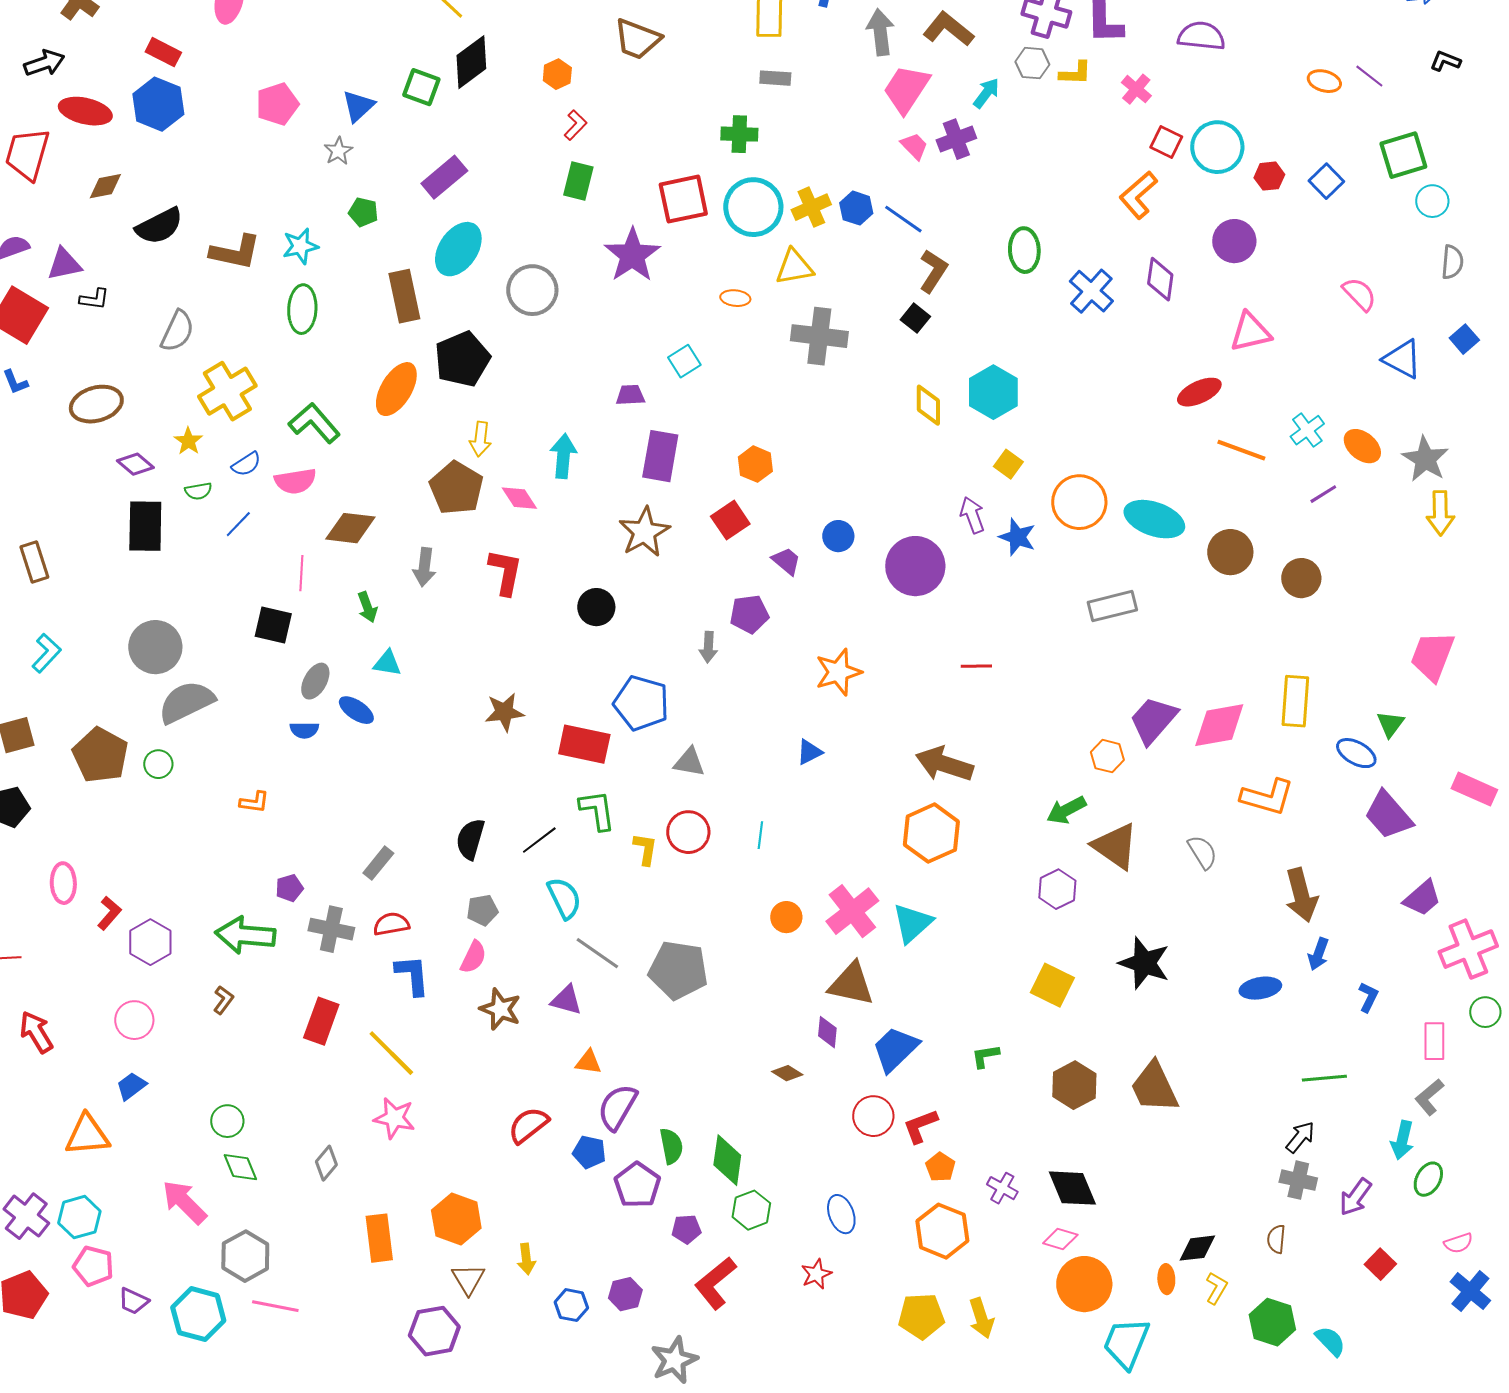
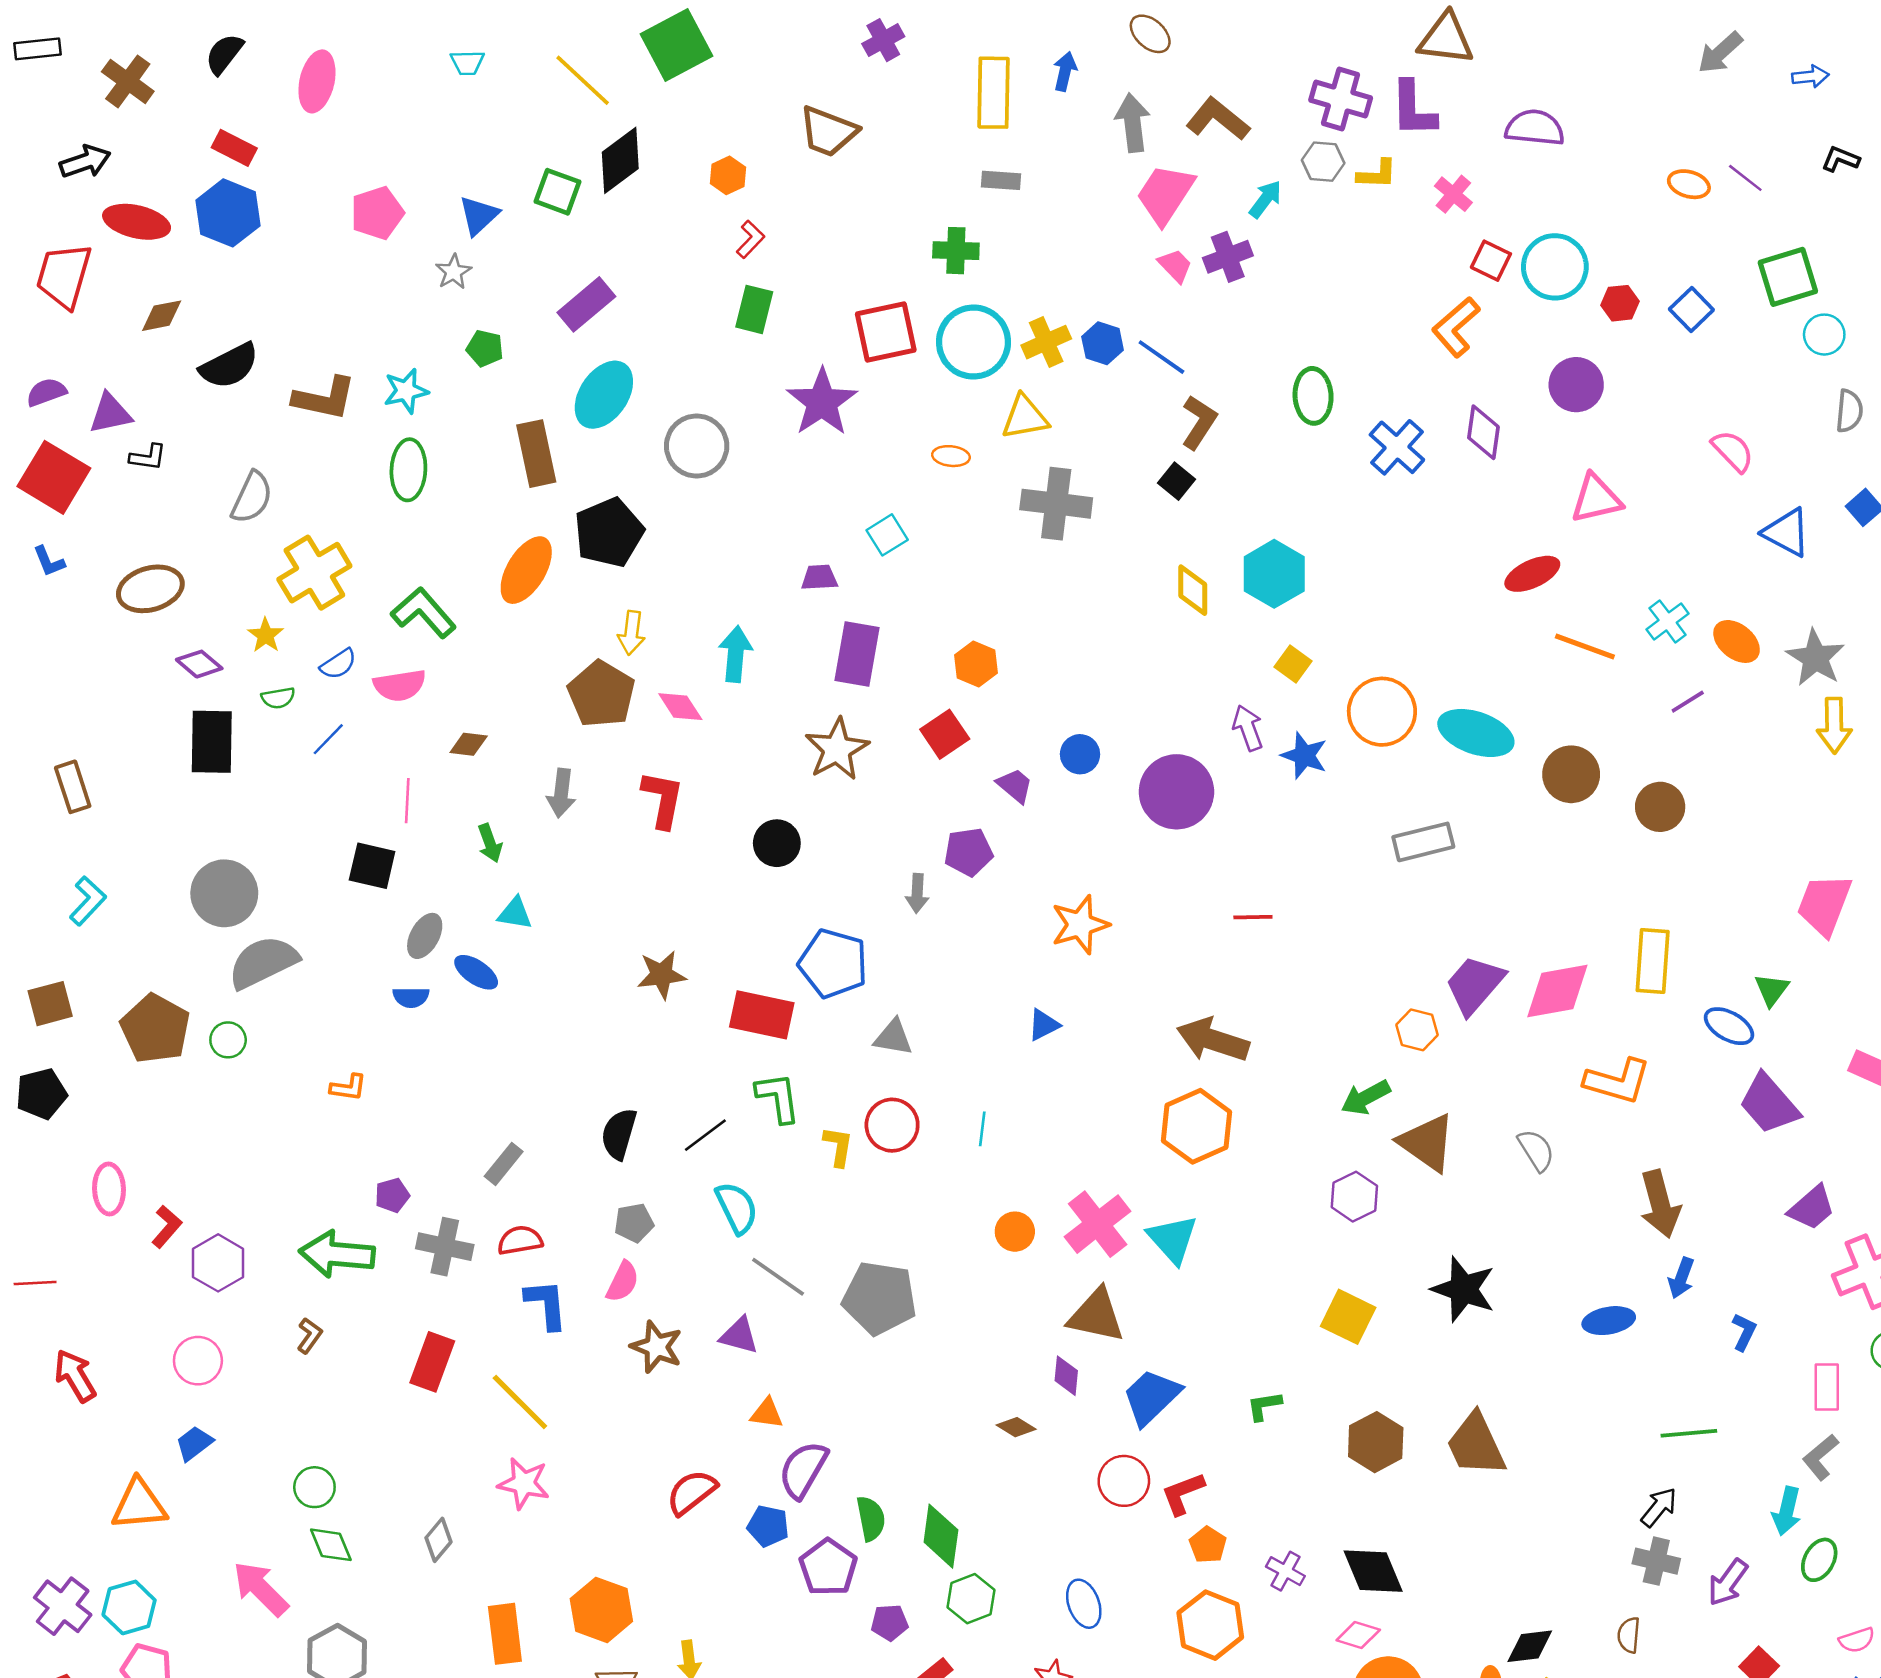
brown diamond: (350, 528) -> (469, 744), size x0.6
cyan triangle: (912, 923) -> (1173, 1239), turned -30

